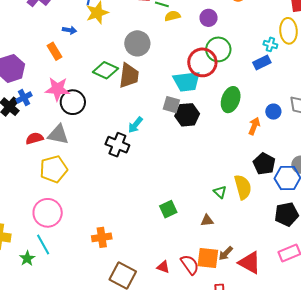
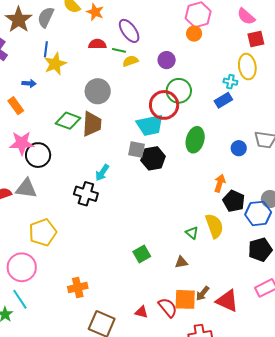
orange arrow: (254, 126) -> (220, 183), moved
yellow pentagon: (54, 169) -> (43, 232), moved

